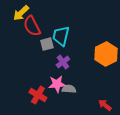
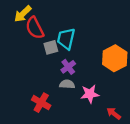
pink star: (57, 84) -> (90, 94), moved
gray semicircle: (69, 89) -> (67, 84), moved

